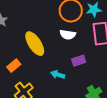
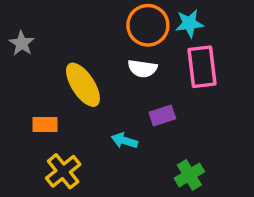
orange rectangle: (14, 66) -> (45, 124), turned 40

